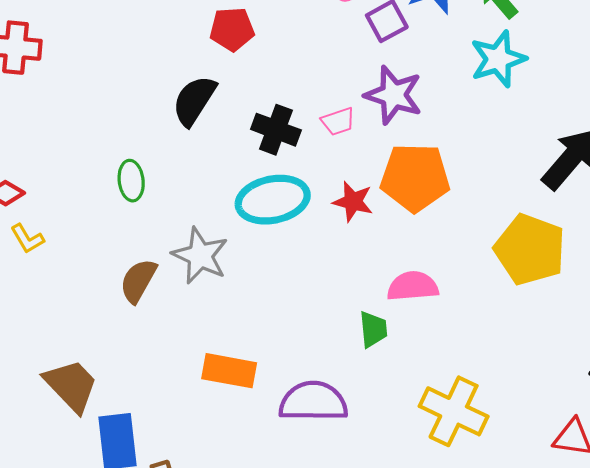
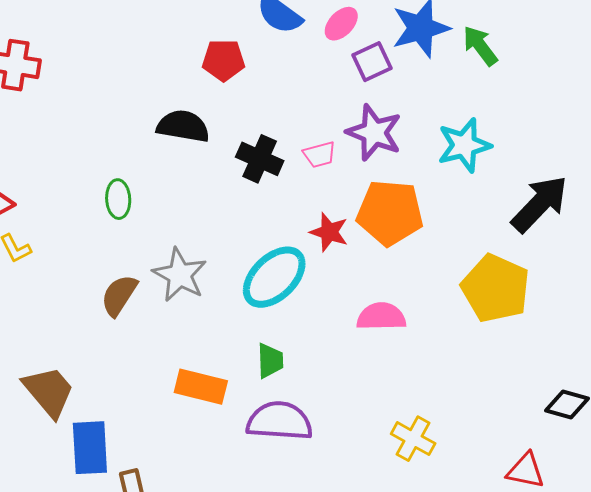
cyan star: (498, 59) -> (464, 145), moved
black semicircle: (194, 101) -> (183, 126), turned 64
cyan ellipse: (273, 200) -> (274, 277), moved, turned -36
green trapezoid: (373, 329) -> (270, 361), moved
yellow cross: (454, 411) -> (413, 439), size x0.7

